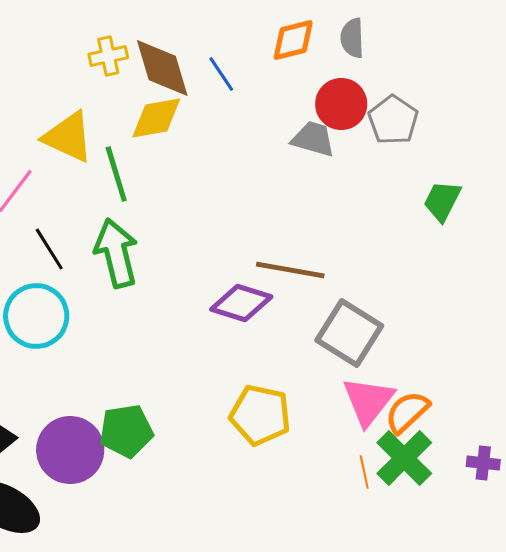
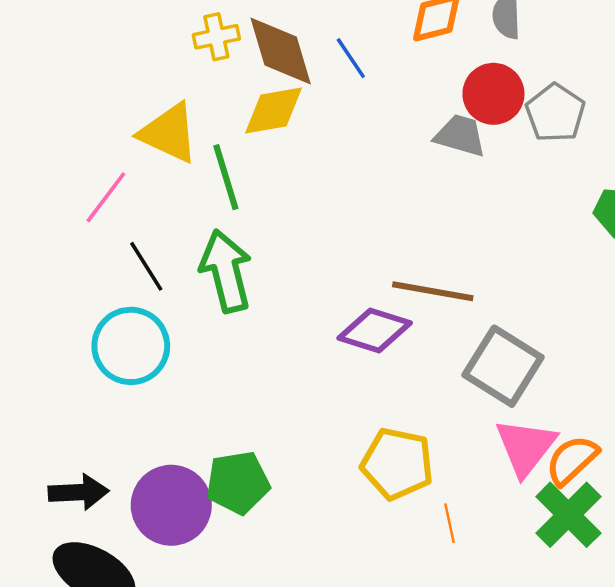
orange line: (364, 472) -> (449, 523), moved

